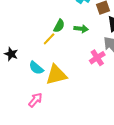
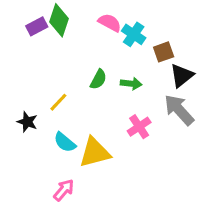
yellow line: (49, 39) -> (58, 102), moved
pink cross: (97, 58) -> (139, 127), moved

